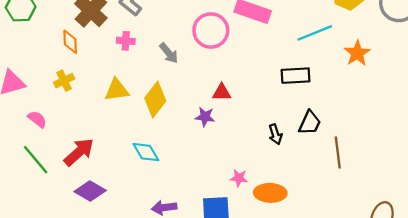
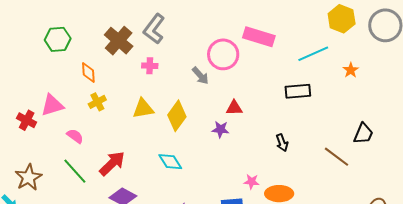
orange diamond: (70, 42) -> (88, 73), moved
gray arrow: (169, 53) -> (200, 76), moved
orange star: (357, 53) -> (351, 70), size x0.7
black trapezoid: (310, 123) -> (363, 134), moved
brown line: (338, 152) -> (336, 157), turned -44

